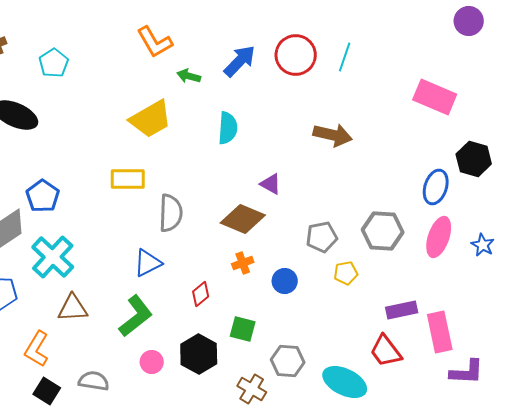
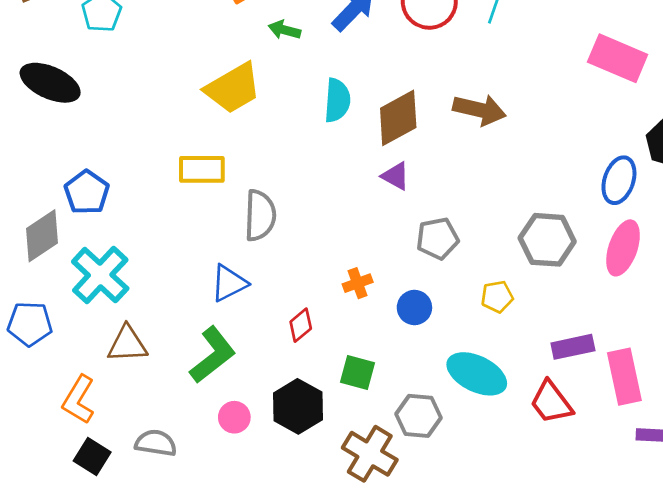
brown diamond: (243, 219) -> (398, 118), moved, turned -51
gray pentagon: (322, 237) -> (437, 238), moved
cyan ellipse: (345, 382) -> (477, 374), moved
brown cross: (252, 389) -> (370, 454), size x1.4

